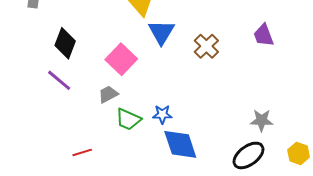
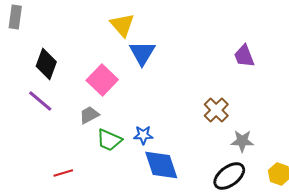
brown cross: (206, 46) -> (216, 110), moved

